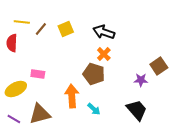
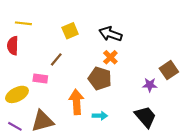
brown line: (41, 29) -> (56, 59), moved
cyan arrow: (94, 109) -> (100, 116), turned -40

